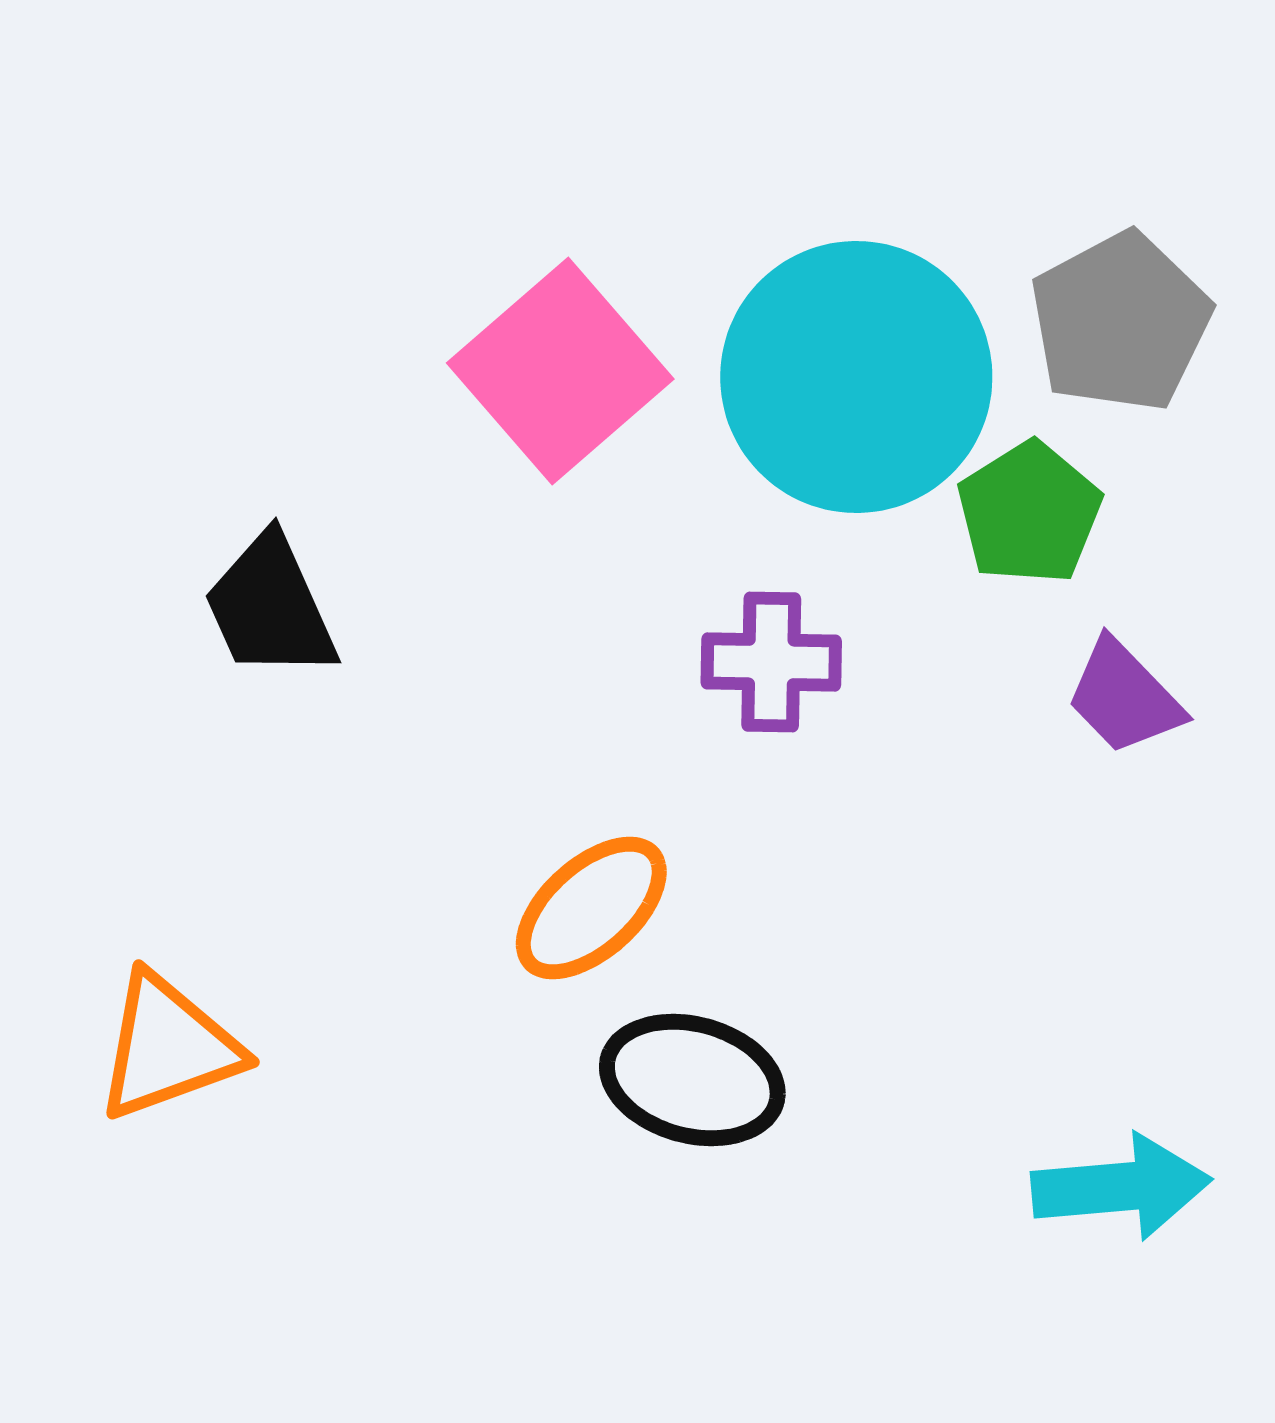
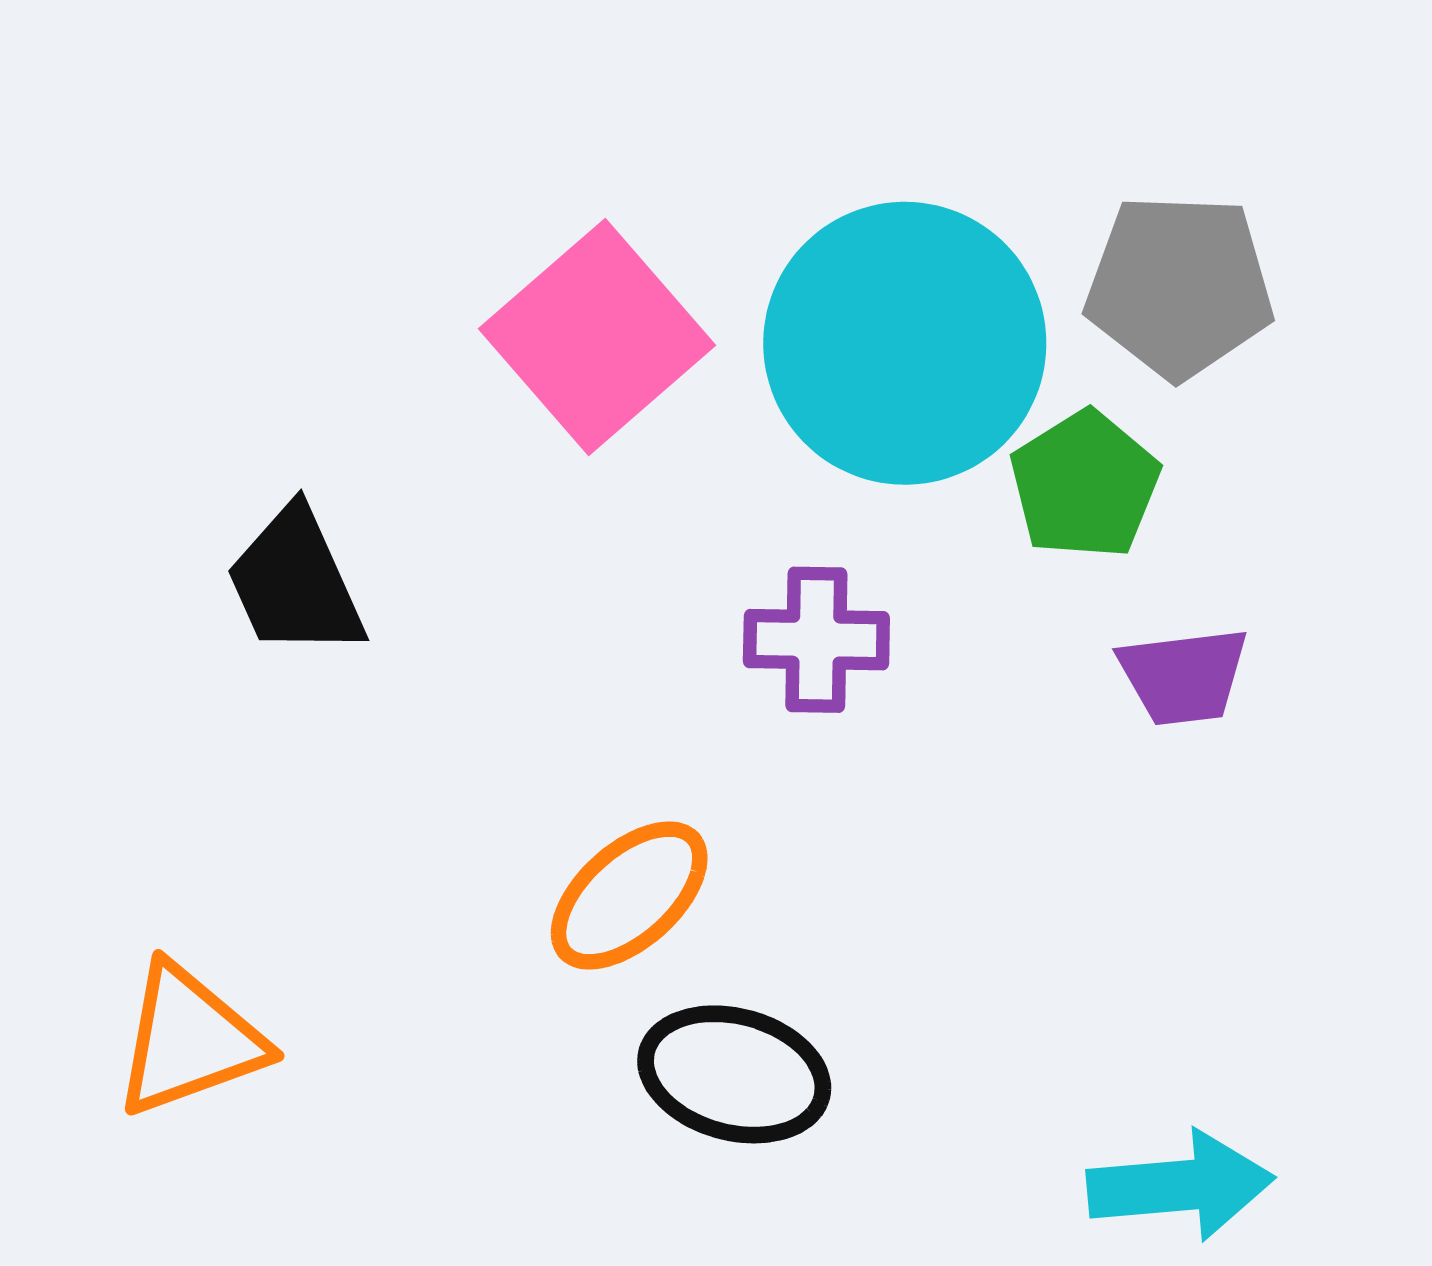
gray pentagon: (1120, 322) -> (1179, 286), turned 30
purple trapezoid: (1124, 697) -> (1184, 676), turned -53

